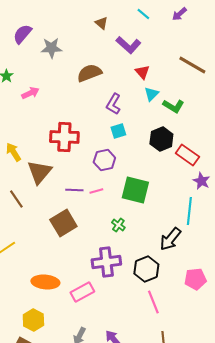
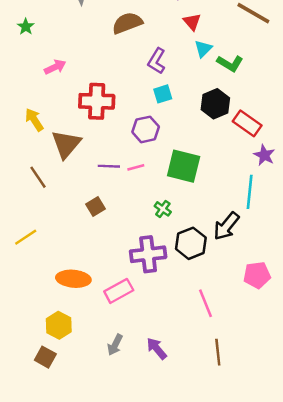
pink arrow: (30, 93) -> (55, 67), moved
brown square: (63, 223) -> (95, 207), size x0.6
black hexagon: (146, 269) -> (191, 243), moved

